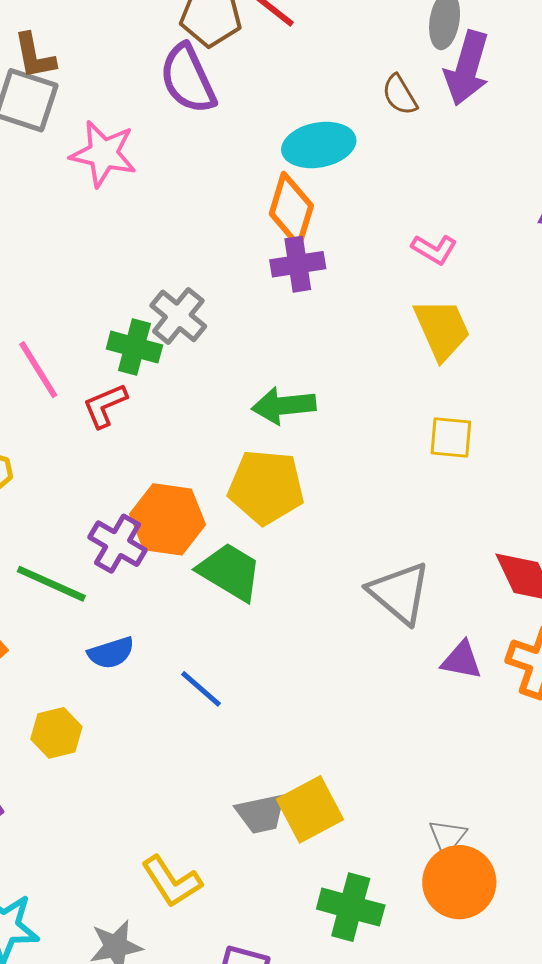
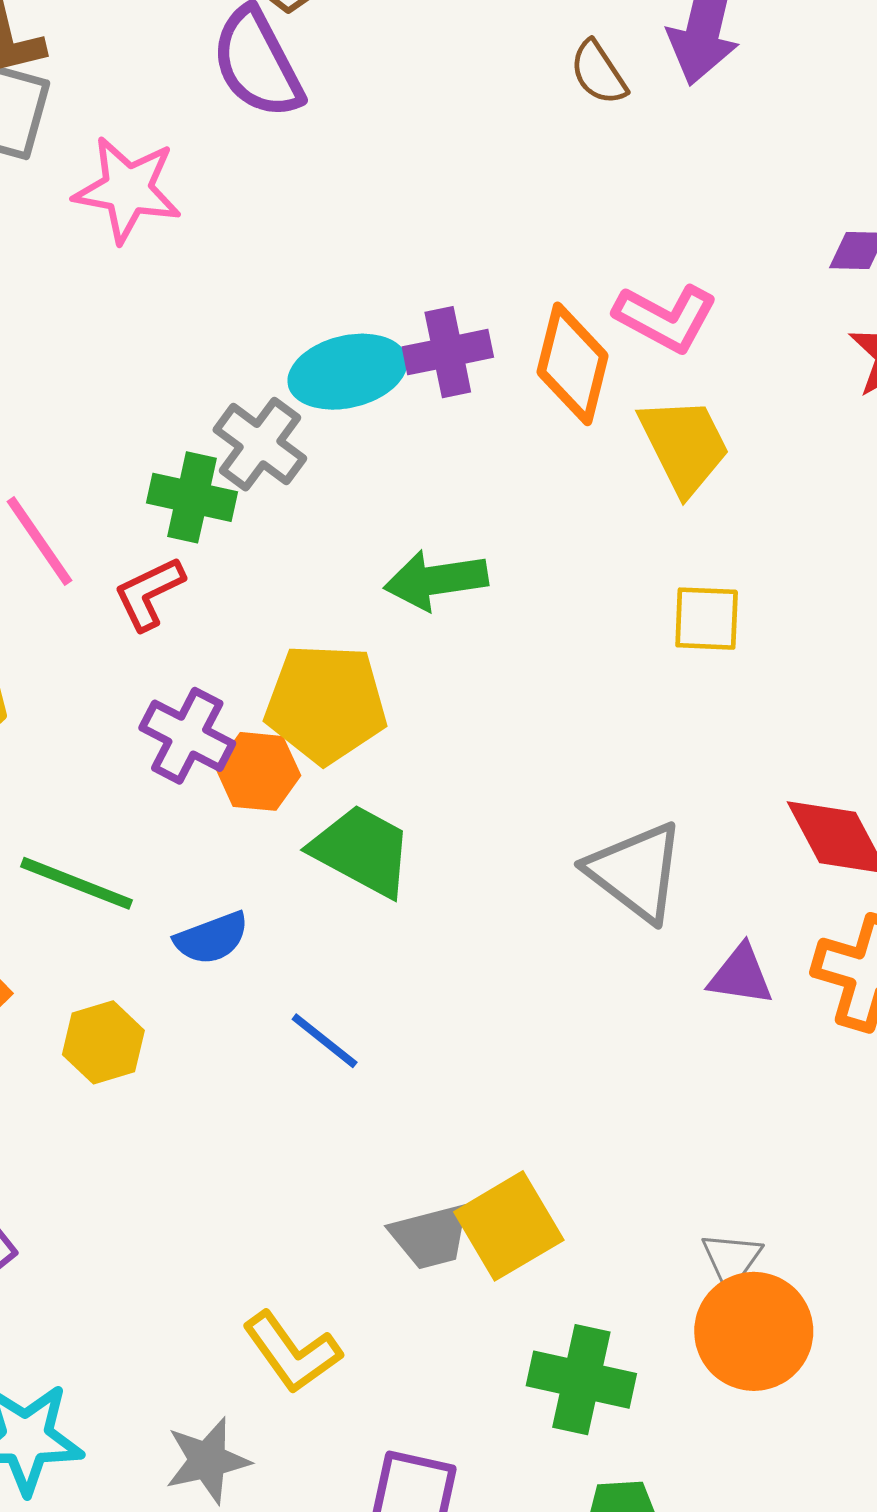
cyan ellipse: (319, 145) -> (348, 372), moved
orange diamond: (291, 210) -> (573, 364), moved
pink L-shape: (434, 249) -> (666, 318), size x1.4
yellow pentagon: (266, 487) -> (326, 704), moved
orange hexagon: (167, 519) -> (258, 771), size x0.7
purple cross: (118, 544) -> (187, 736), moved
blue semicircle: (111, 653) -> (212, 938), moved
yellow hexagon: (56, 733) -> (103, 1042), moved

